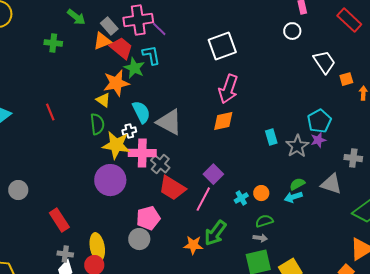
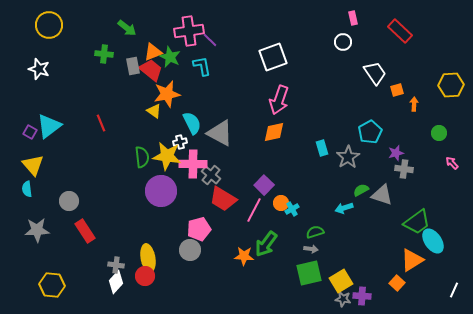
gray rectangle: (109, 26) -> (133, 66), moved, turned 30
red trapezoid: (121, 48) -> (151, 70), moved
green star: (134, 68) -> (170, 57), moved
green semicircle: (97, 124) -> (142, 157), moved
purple star: (318, 140) -> (396, 153), moved
green semicircle: (297, 184) -> (361, 190), moved
orange circle: (261, 193) -> (281, 203), moved
red rectangle: (59, 220) -> (85, 231), moved

